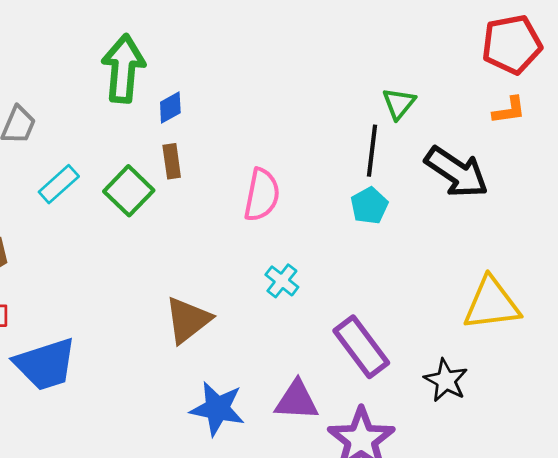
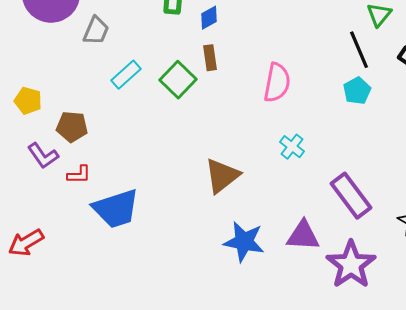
black line: (372, 151) -> (359, 50), turned -30

